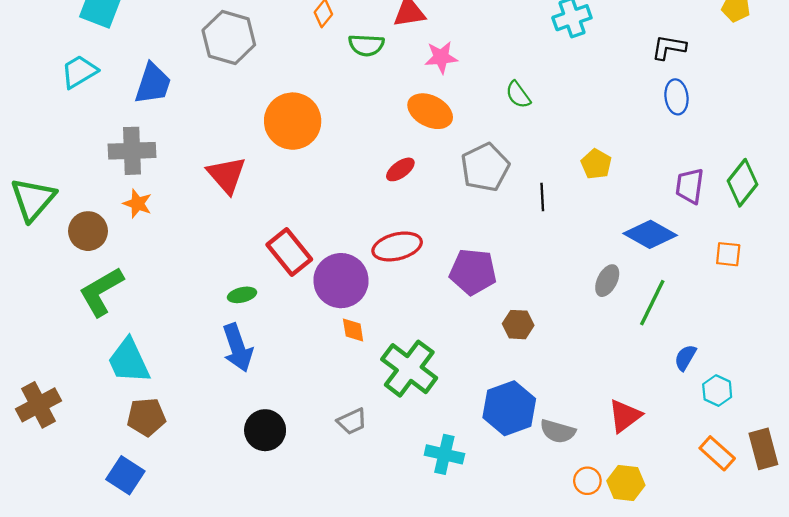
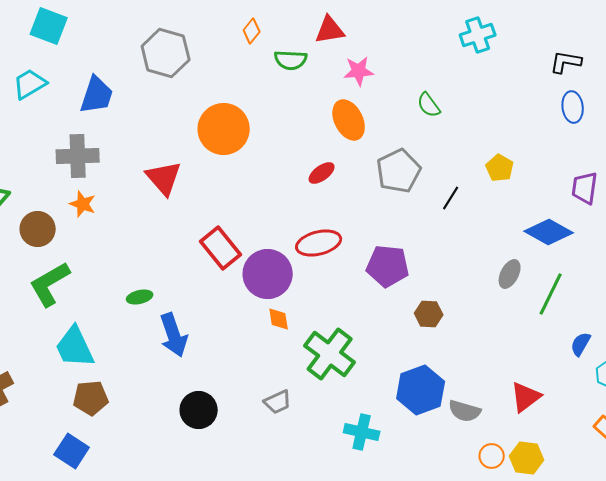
orange ellipse: (430, 111) -> (349, 120), turned 36
black line: (542, 197) -> (451, 198), turned 35
green ellipse: (242, 295) -> (140, 297), moved

